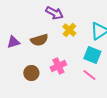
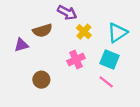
brown semicircle: (39, 40) -> (42, 30), moved
pink cross: (58, 66) -> (76, 60), moved

